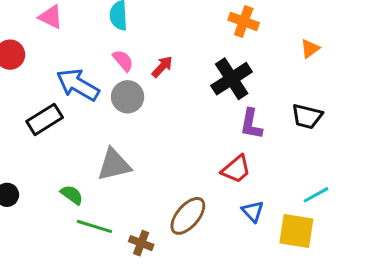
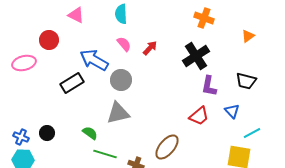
gray circle: (128, 97) -> (121, 80), moved
blue triangle: (253, 211) -> (232, 111), moved

